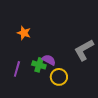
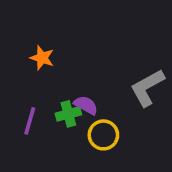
green cross: (39, 65) -> (68, 114), turned -32

